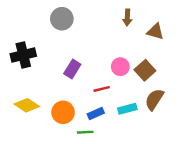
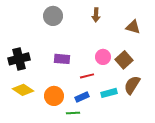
brown arrow: (127, 18) -> (96, 15), moved
black cross: (23, 55) -> (19, 59), moved
purple rectangle: (72, 69) -> (62, 59), turned 63

